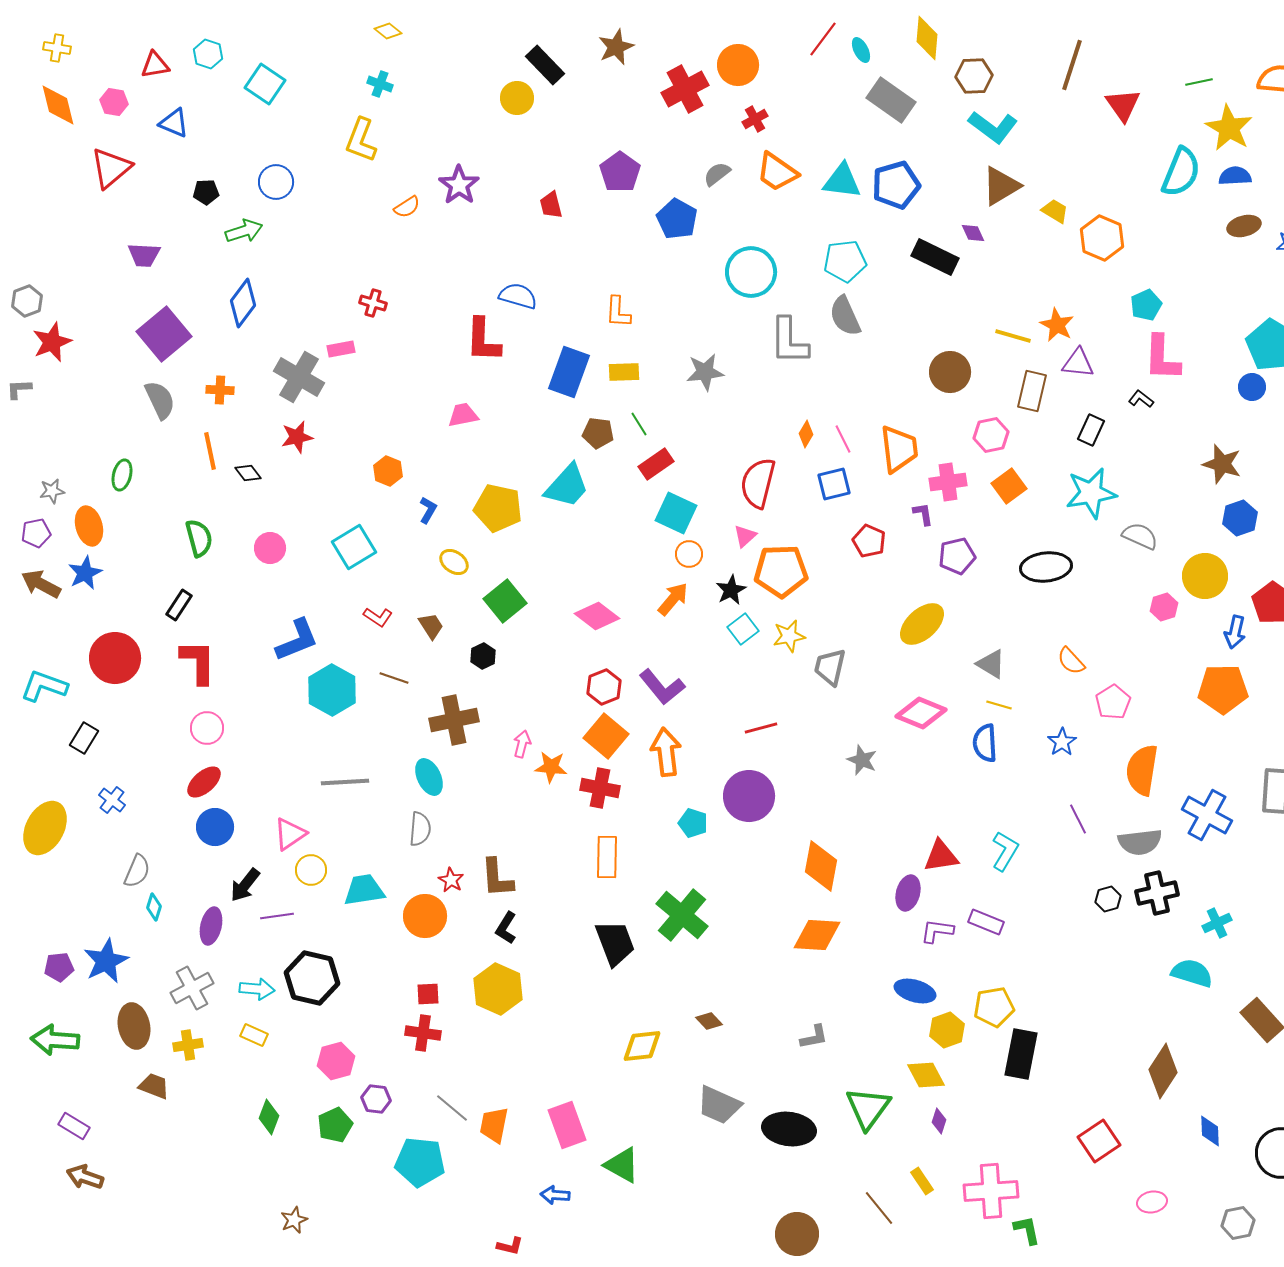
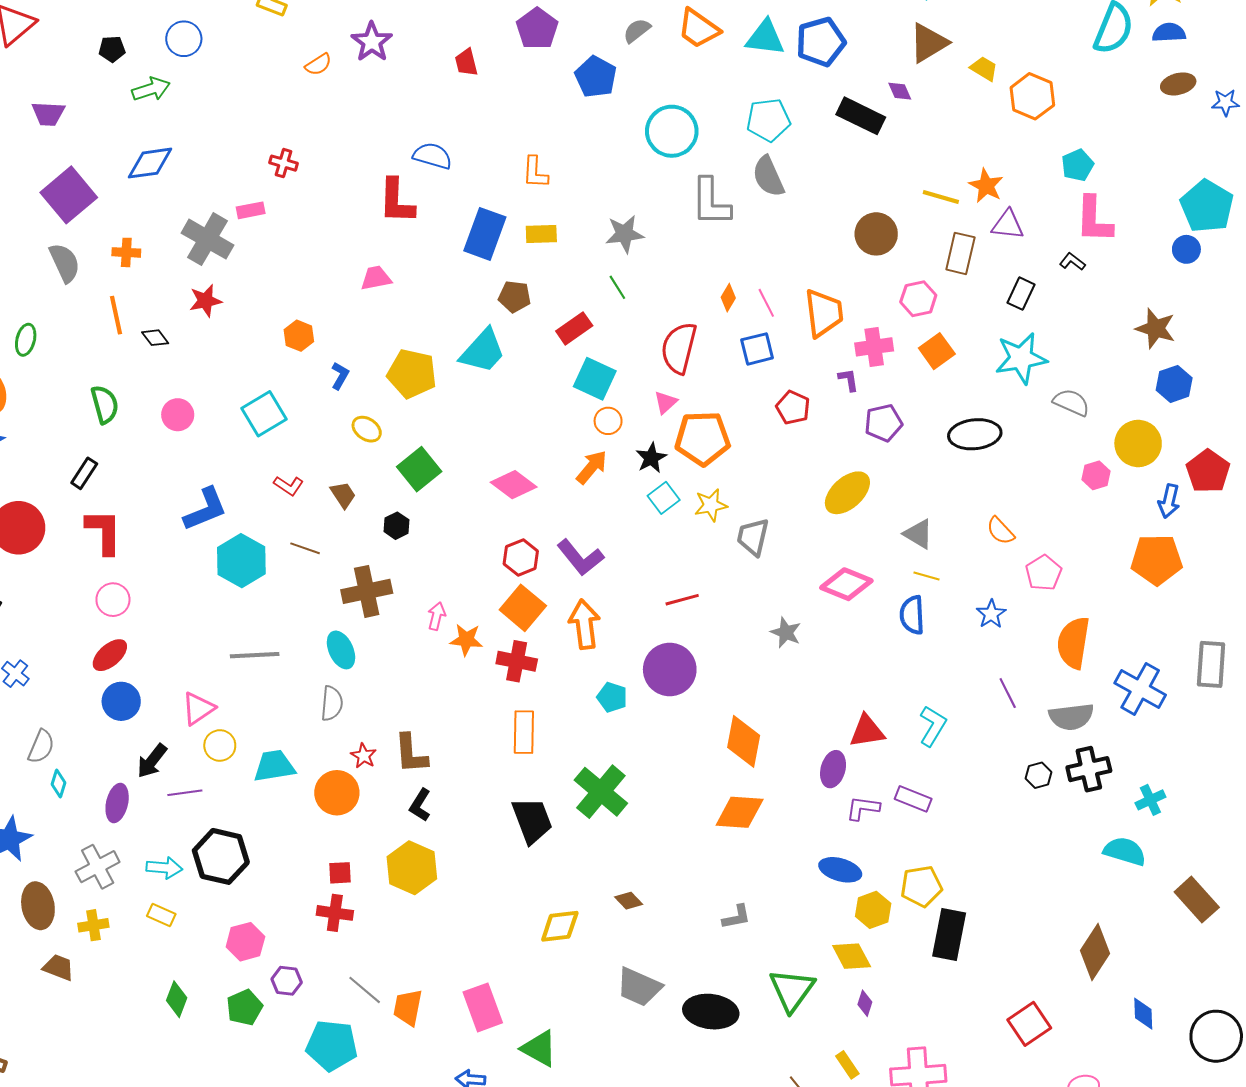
blue diamond: (243, 303) -> (150, 163), turned 45
green line: (639, 424) -> (617, 287), moved

